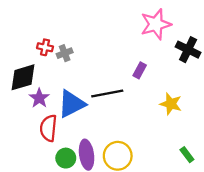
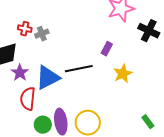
yellow star: (171, 104) -> (123, 74), moved, turned 30

